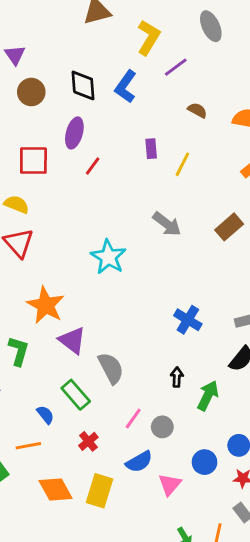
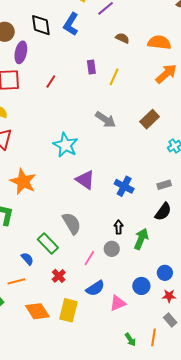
purple ellipse: (74, 133) -> (21, 52), moved
purple triangle: (72, 340) -> (85, 180), moved
gray circle: (162, 427) -> (112, 249), moved
pink triangle: (170, 484) -> (118, 303), turned 30

